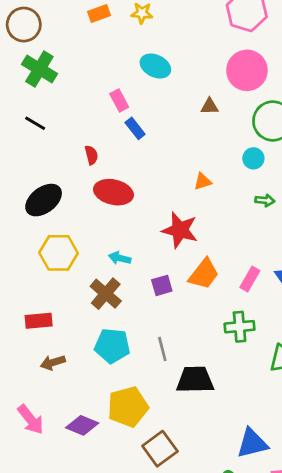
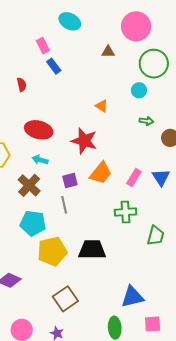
orange triangle: (203, 181) -> (102, 106), turned 48
red ellipse: (113, 192) -> (39, 130), moved
gray line: (162, 349) -> (64, 205), moved
yellow pentagon: (128, 407) -> (52, 251), moved

